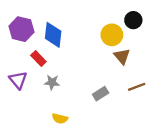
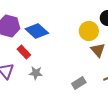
blue diamond: (53, 35) -> (37, 31), turned -55

